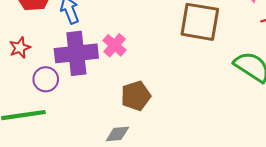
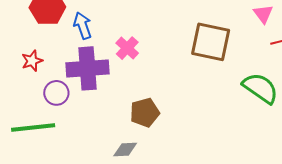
pink cross: (115, 45) -> (127, 48), moved

